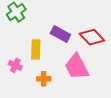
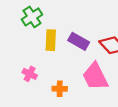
yellow rectangle: (36, 49) -> (51, 40), moved

